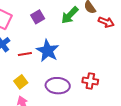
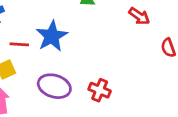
red line: (25, 54) -> (19, 44), moved

